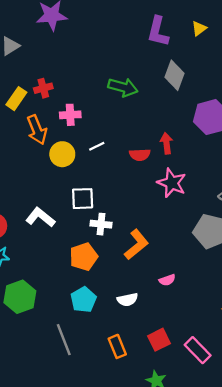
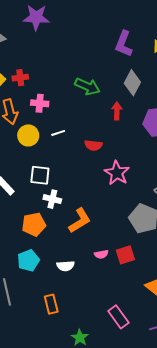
red arrow: (166, 143) -> (117, 111), moved
red square: (159, 340) -> (125, 255), moved

